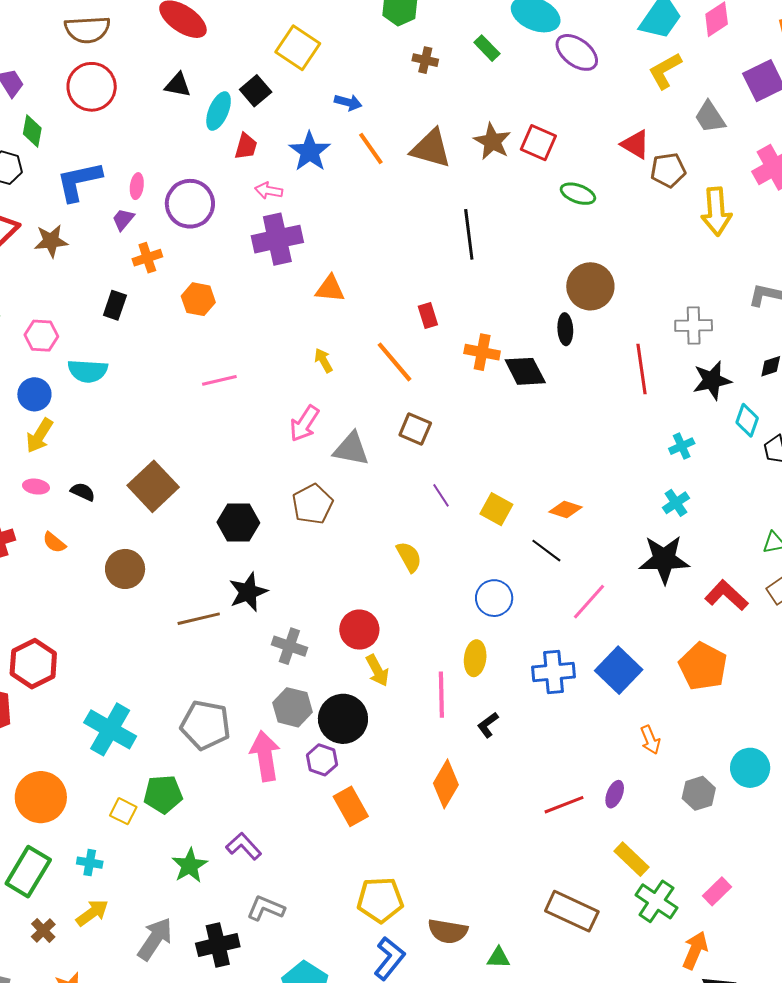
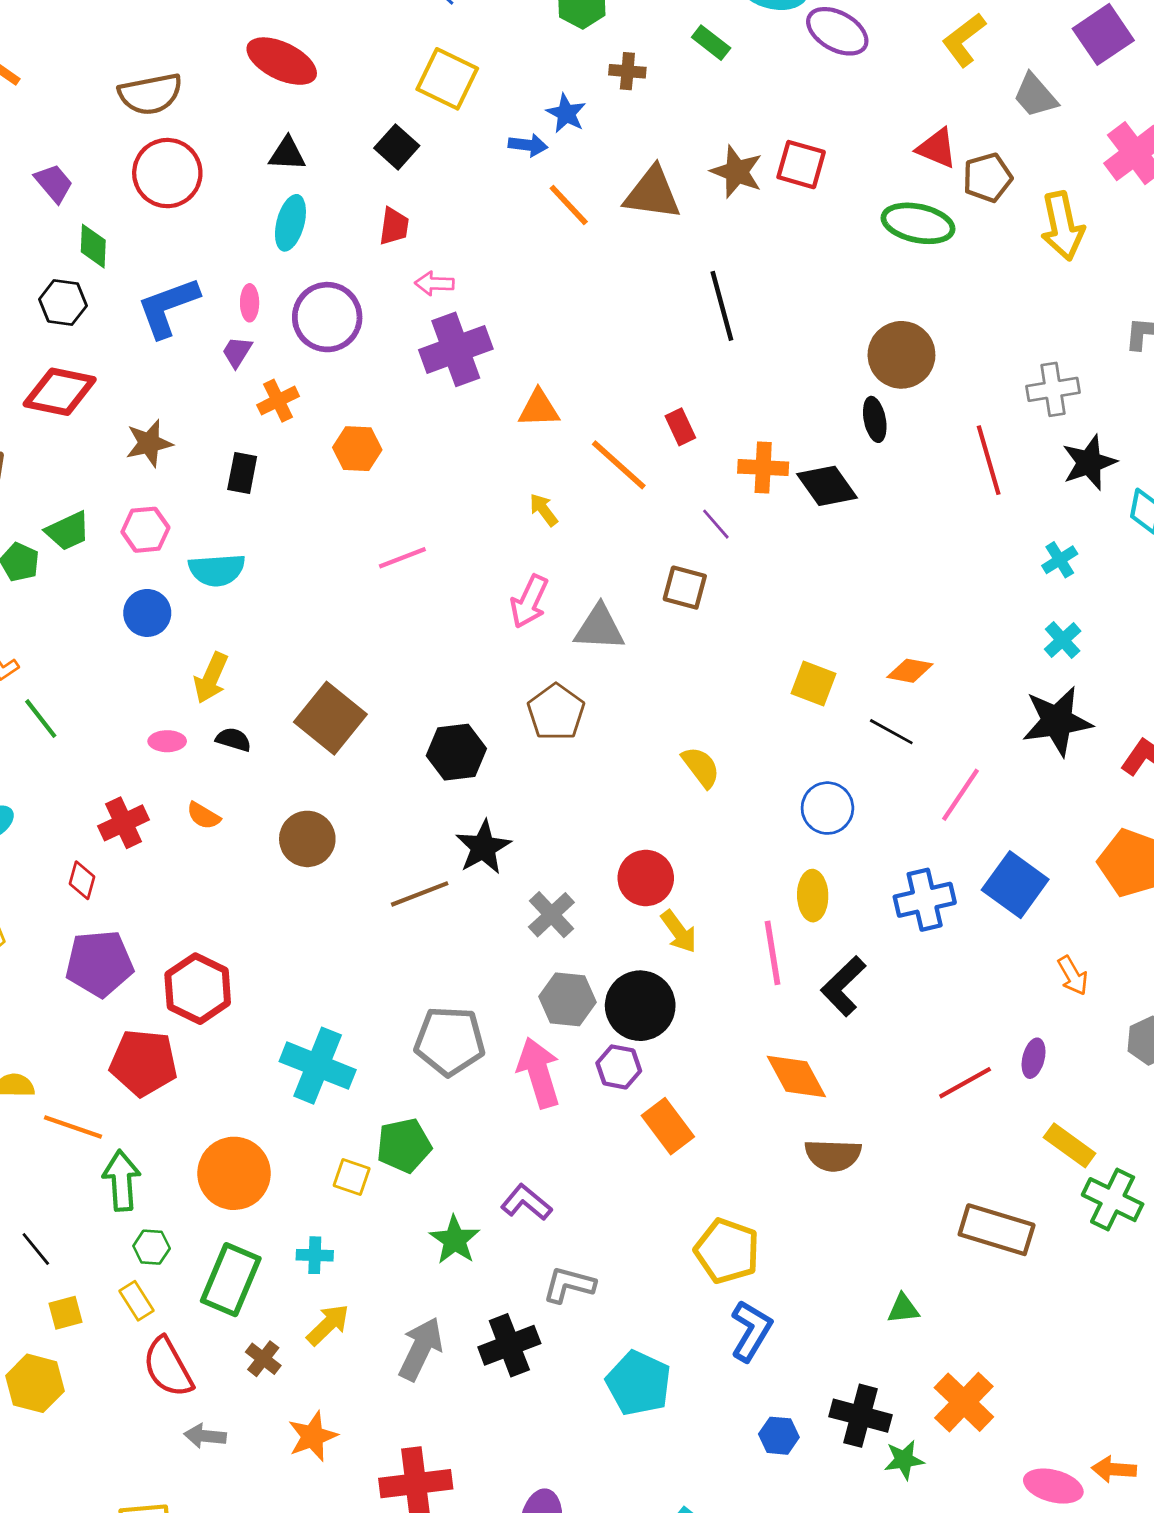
cyan ellipse: (219, 111) -> (290, 223), moved
blue star: (310, 152) -> (566, 113), moved, size x0.7
green ellipse: (578, 194) -> (918, 223), moved, size x1.4
brown star: (51, 241) -> (149, 443), moved
orange line: (394, 362) -> (619, 465), moved
yellow arrow: (39, 436) -> (211, 678), moved
purple line: (441, 495) -> (716, 524), moved
gray cross: (289, 646) -> (551, 915), turned 36
black L-shape: (488, 725) -> (843, 986), size x1.6
orange diamond: (446, 784) -> (796, 1077), turned -51
yellow pentagon: (380, 900) -> (727, 1251), turned 30
brown semicircle: (448, 931) -> (833, 1155), moved

